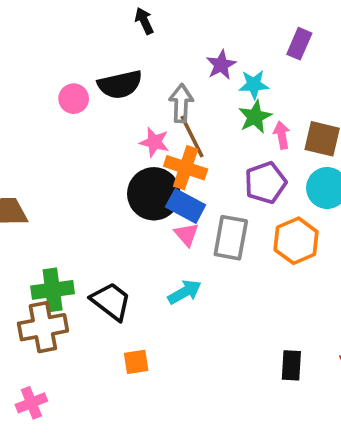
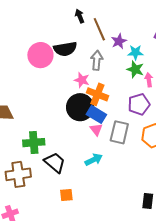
pink circle: (74, 99) -> (40, 55), size x1.6
green star: (255, 117) -> (135, 69), turned -30
brown line: (192, 136) -> (99, 29), moved
green cross: (53, 290) -> (34, 143), moved

